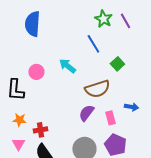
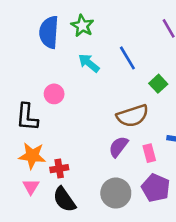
green star: (103, 19) -> (82, 26), moved
cyan arrow: (67, 66) -> (89, 63), moved
orange star: (19, 120) -> (32, 156), size x1.5

